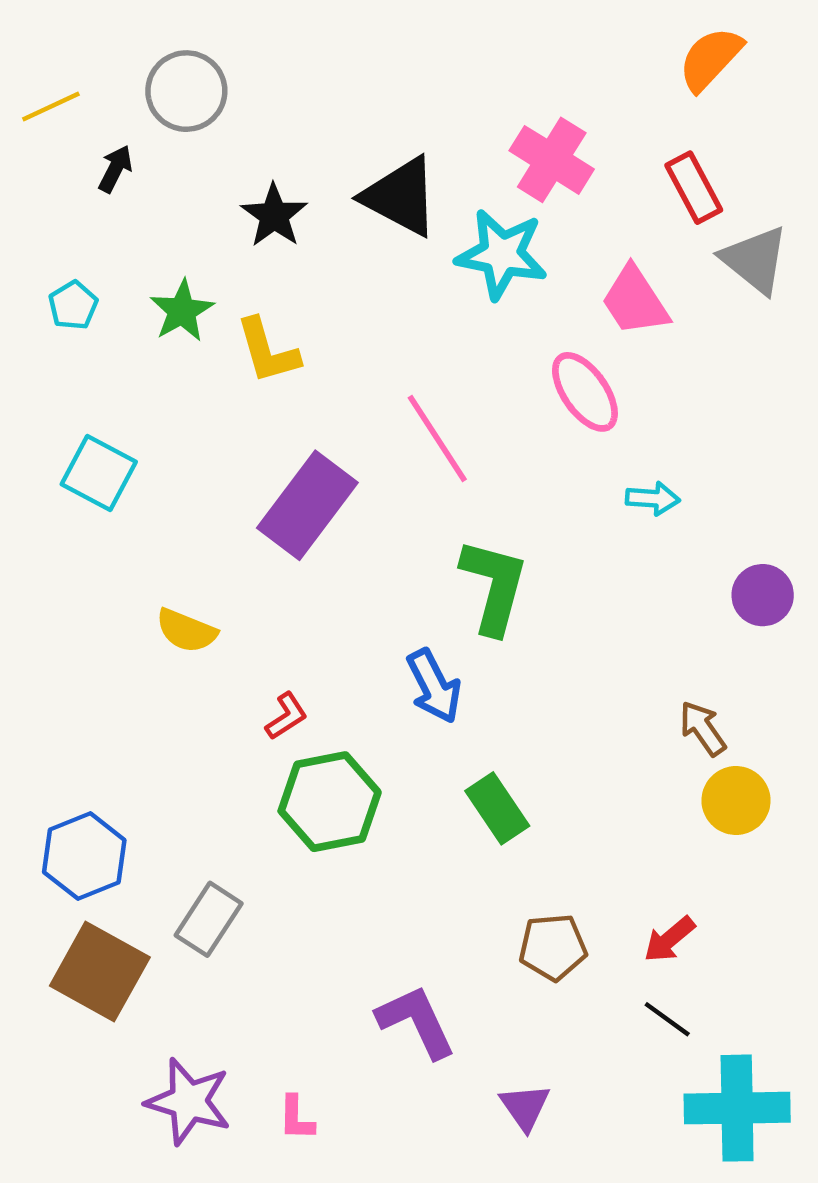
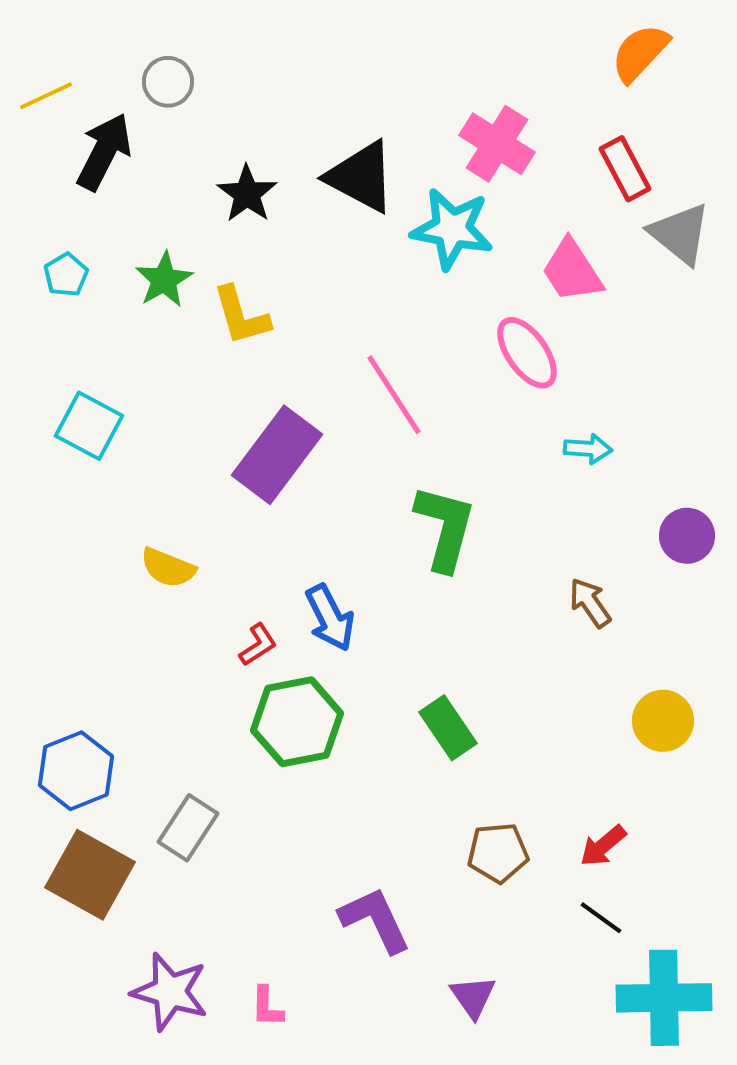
gray circle: (186, 91) -> (168, 82), size x0.7
black arrow: (115, 169) -> (104, 152), size x1.8
blue arrow: (434, 686) -> (330, 618), moved
brown arrow: (703, 728) -> (590, 603), moved

